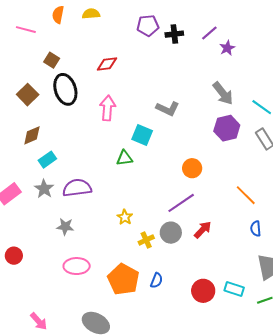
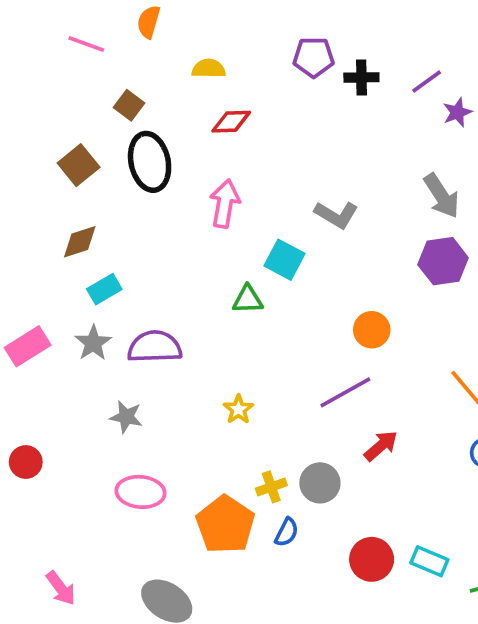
yellow semicircle: (91, 14) -> (209, 69), moved
gray circle: (171, 233) -> (320, 483), moved
yellow cross: (146, 240) -> (271, 487), moved

